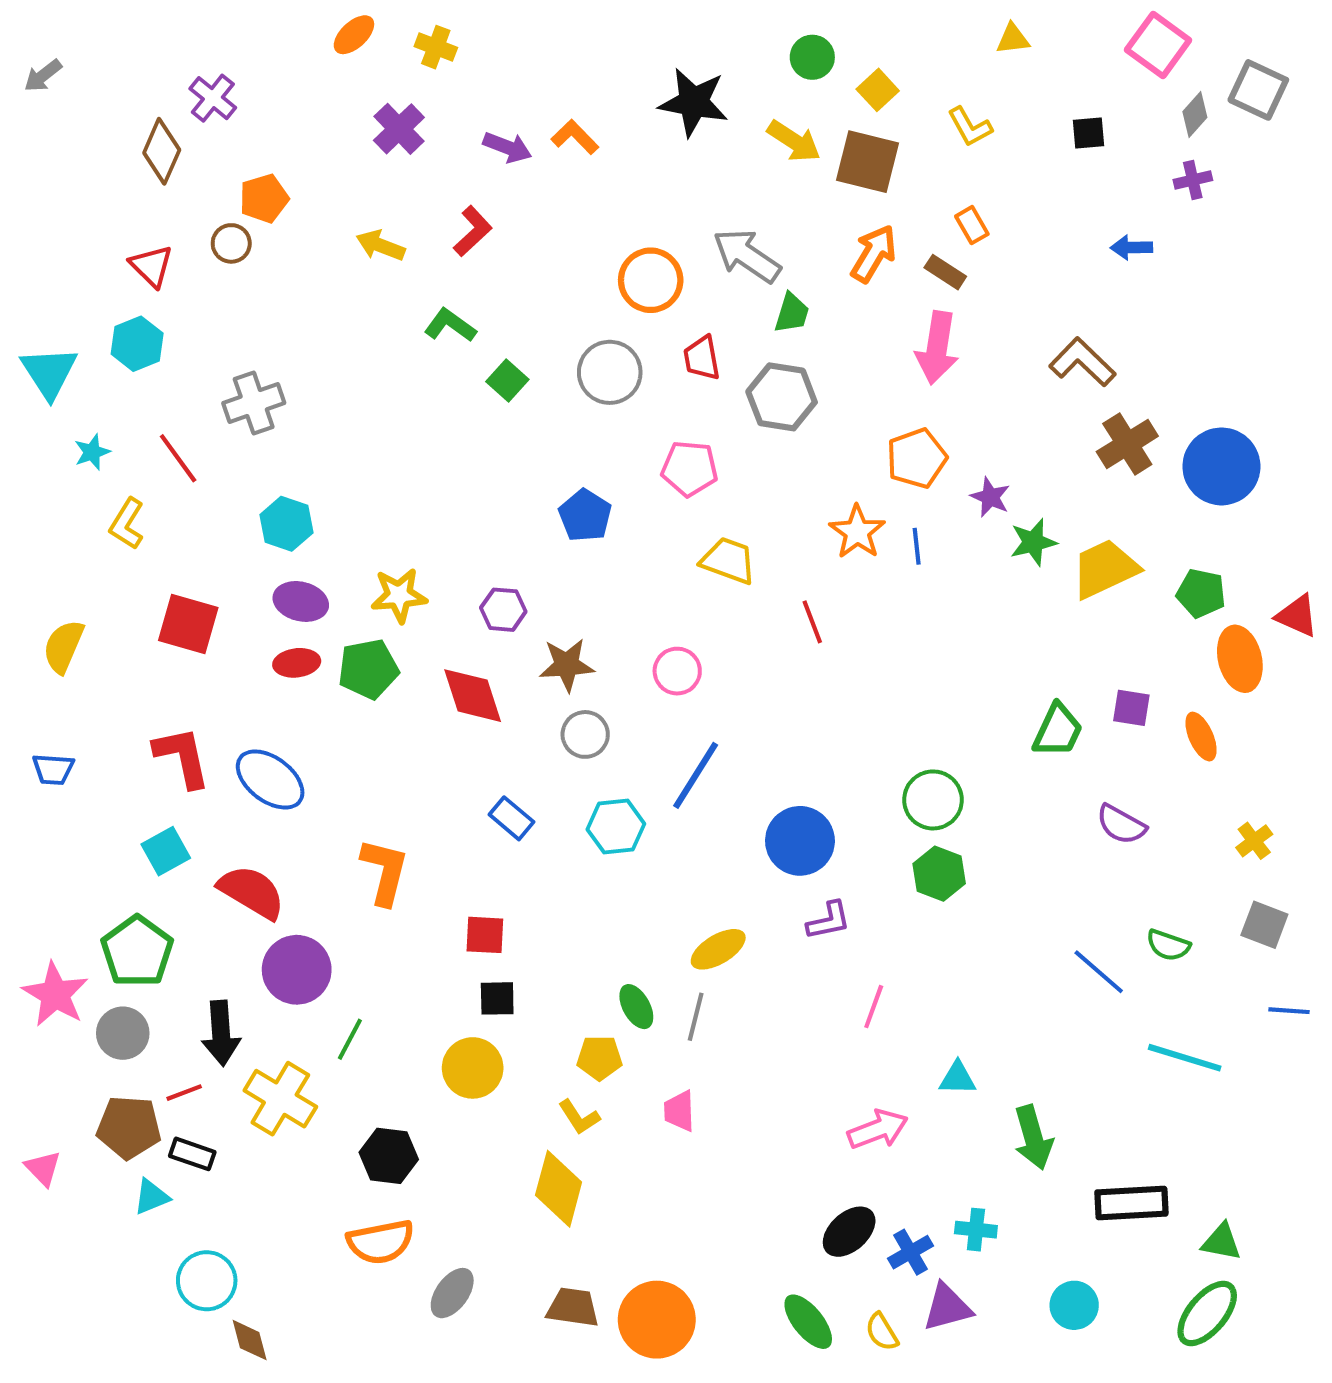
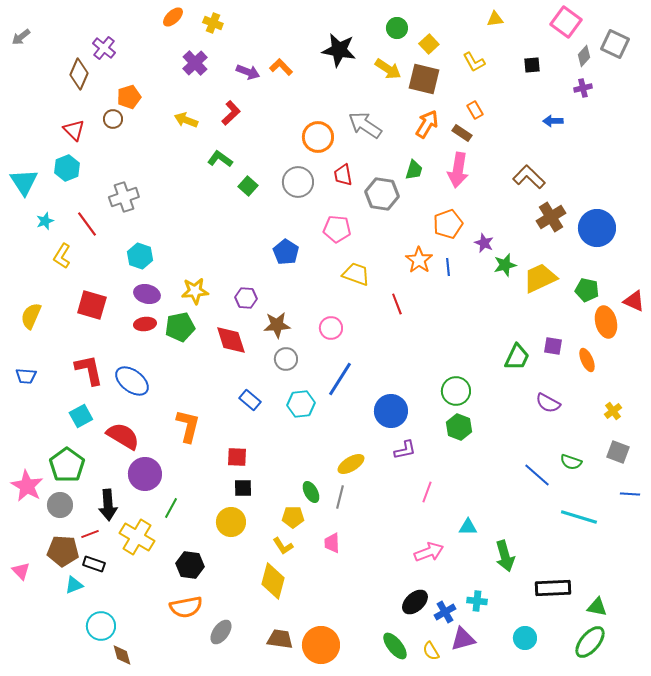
green trapezoid: (792, 313) -> (414, 170), moved

